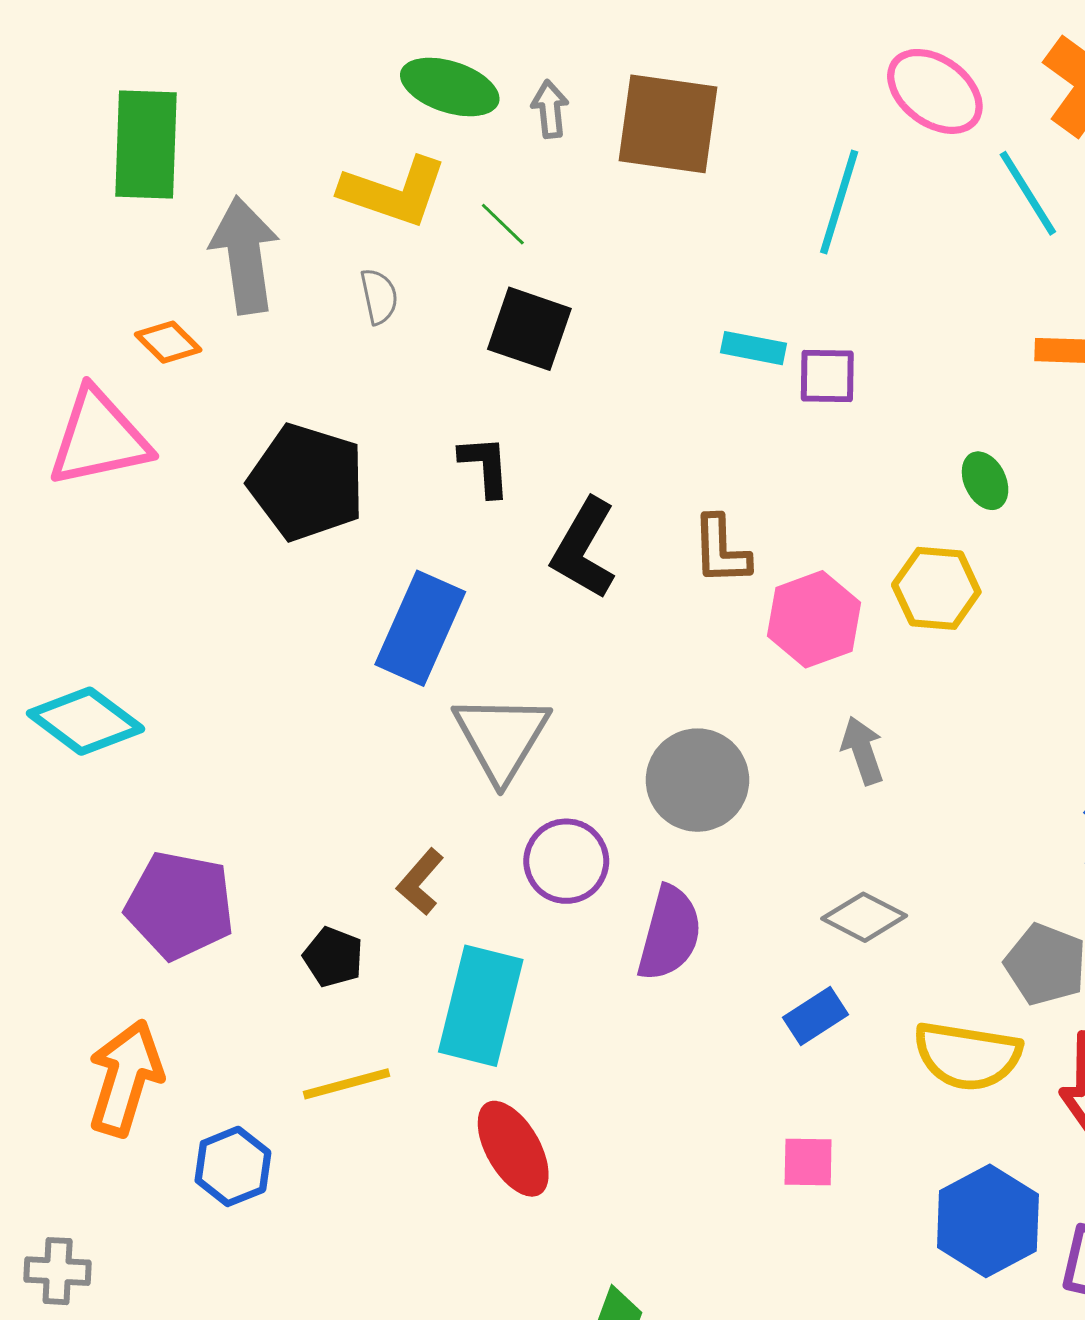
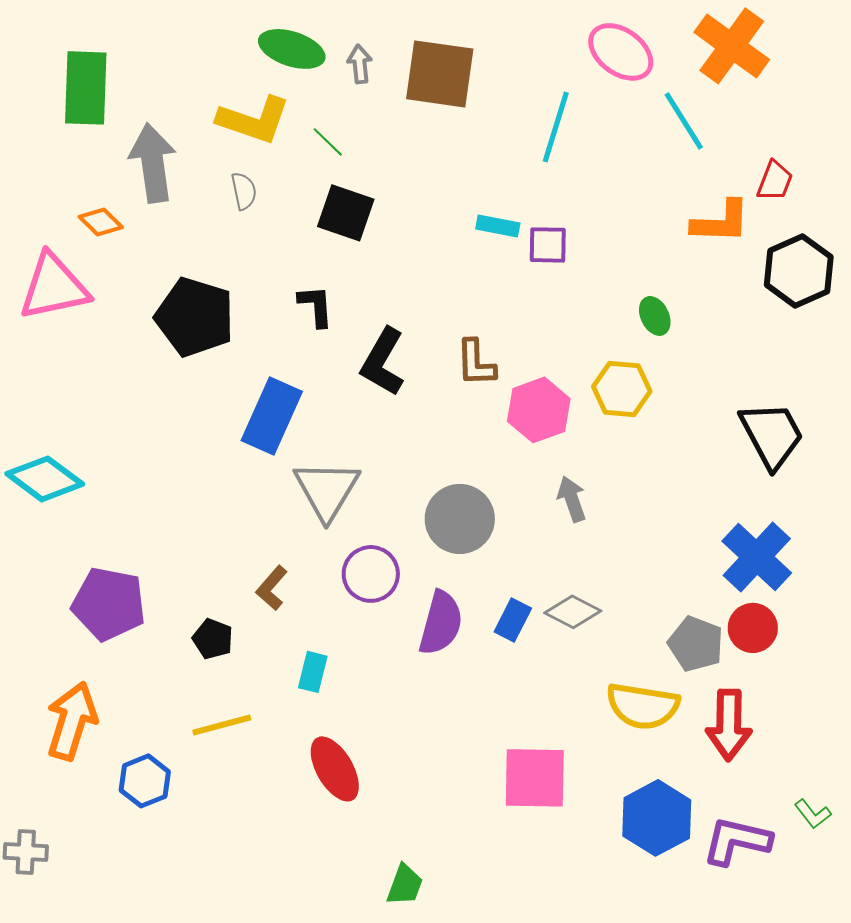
cyan rectangle: (481, 1006) -> (313, 672), size x0.5
blue rectangle: (815, 1016) -> (513, 620), moved, turned -30
pink square: (808, 1162) -> (535, 778), size x1.8

